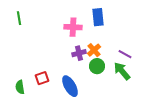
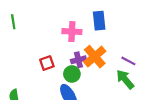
orange cross: (94, 50) -> (95, 57), size x1.5
green circle: (97, 66) -> (72, 74), moved
red square: (42, 78) -> (47, 63), moved

